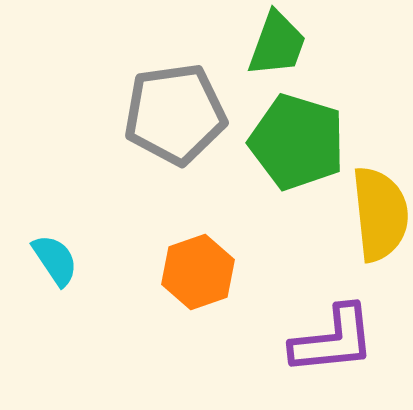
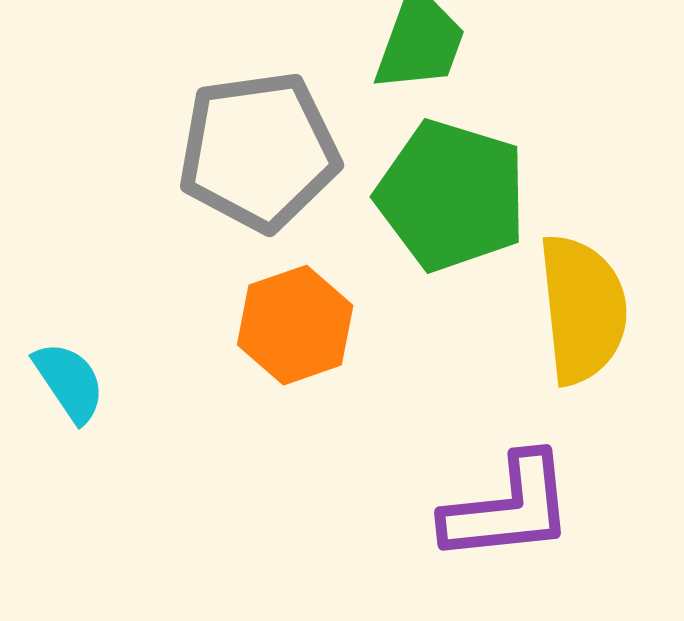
orange hexagon: (198, 272) -> (295, 325), moved

